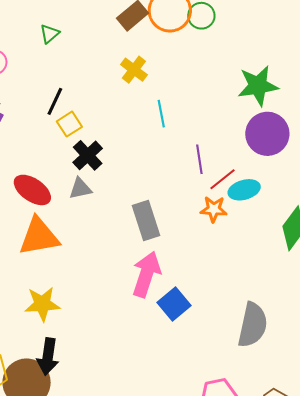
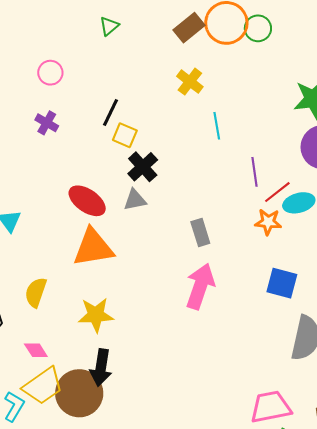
green triangle: (50, 34) -> (109, 26), moved
yellow square: (69, 124) -> (125, 135), turned -35
gray rectangle: (146, 221) -> (200, 233), size x0.7
blue square: (174, 304) -> (282, 283), moved, turned -36

